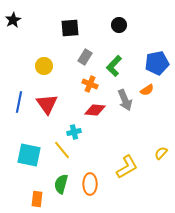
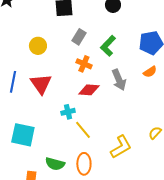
orange semicircle: (147, 90) -> (150, 72), moved
yellow line: (62, 150) -> (83, 130), moved
green semicircle: (61, 184) -> (55, 164), turned -90

